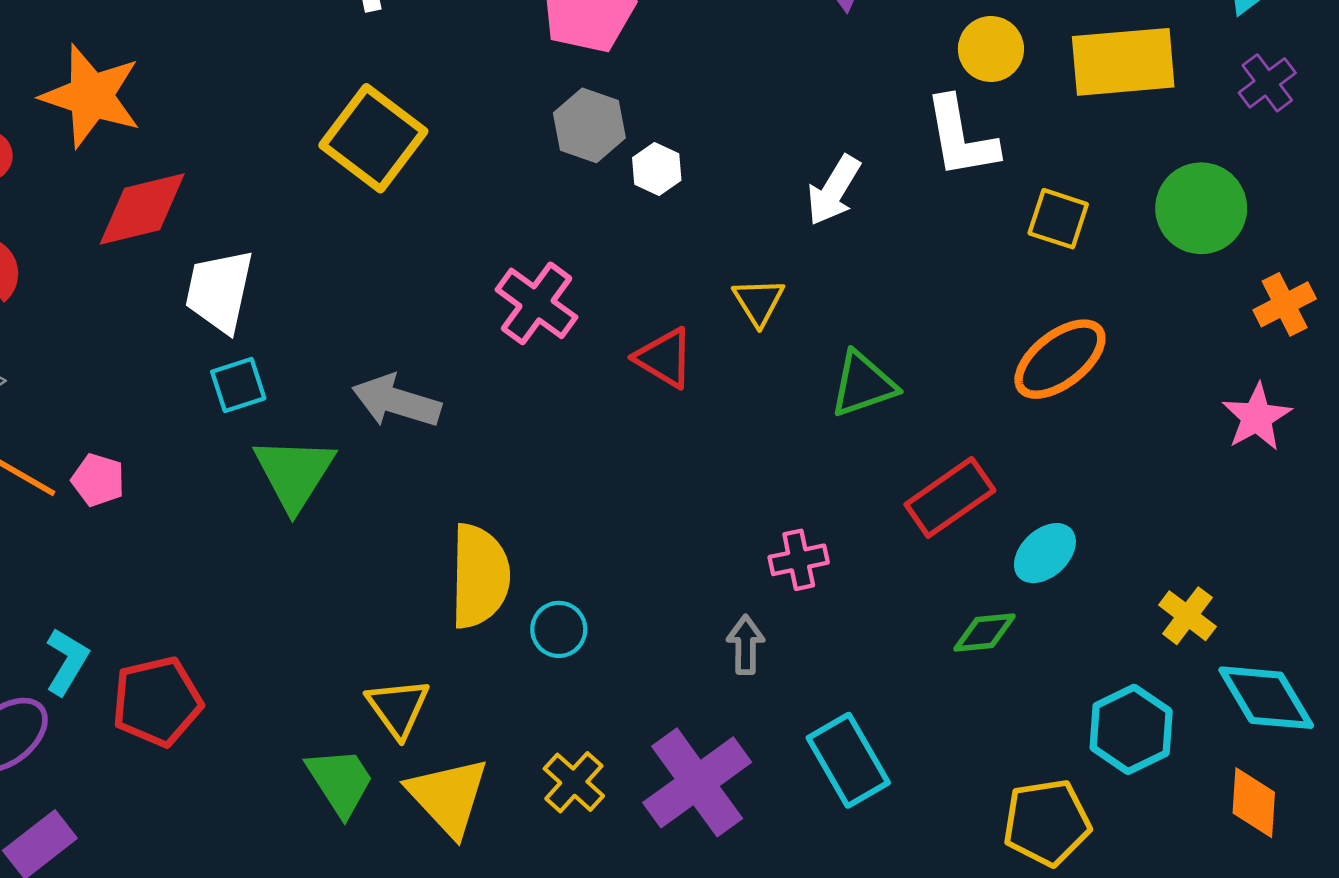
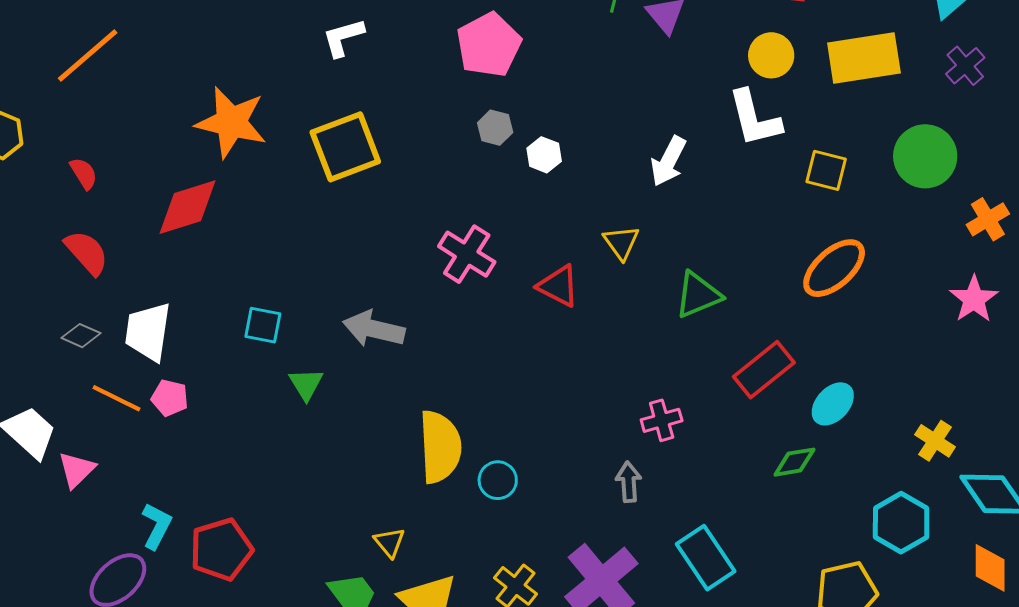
orange star: (91, 96) -> (231, 122), moved
gray hexagon: (589, 125) -> (495, 128), size x0.7
yellow square: (373, 138) -> (345, 147), turned 36
white trapezoid: (219, 291) -> (148, 332), moved
cyan square: (238, 385) -> (263, 325), turned 33
green triangle: (294, 473) -> (306, 384), size x0.6
yellow triangle: (398, 708) -> (389, 542), size x0.7

